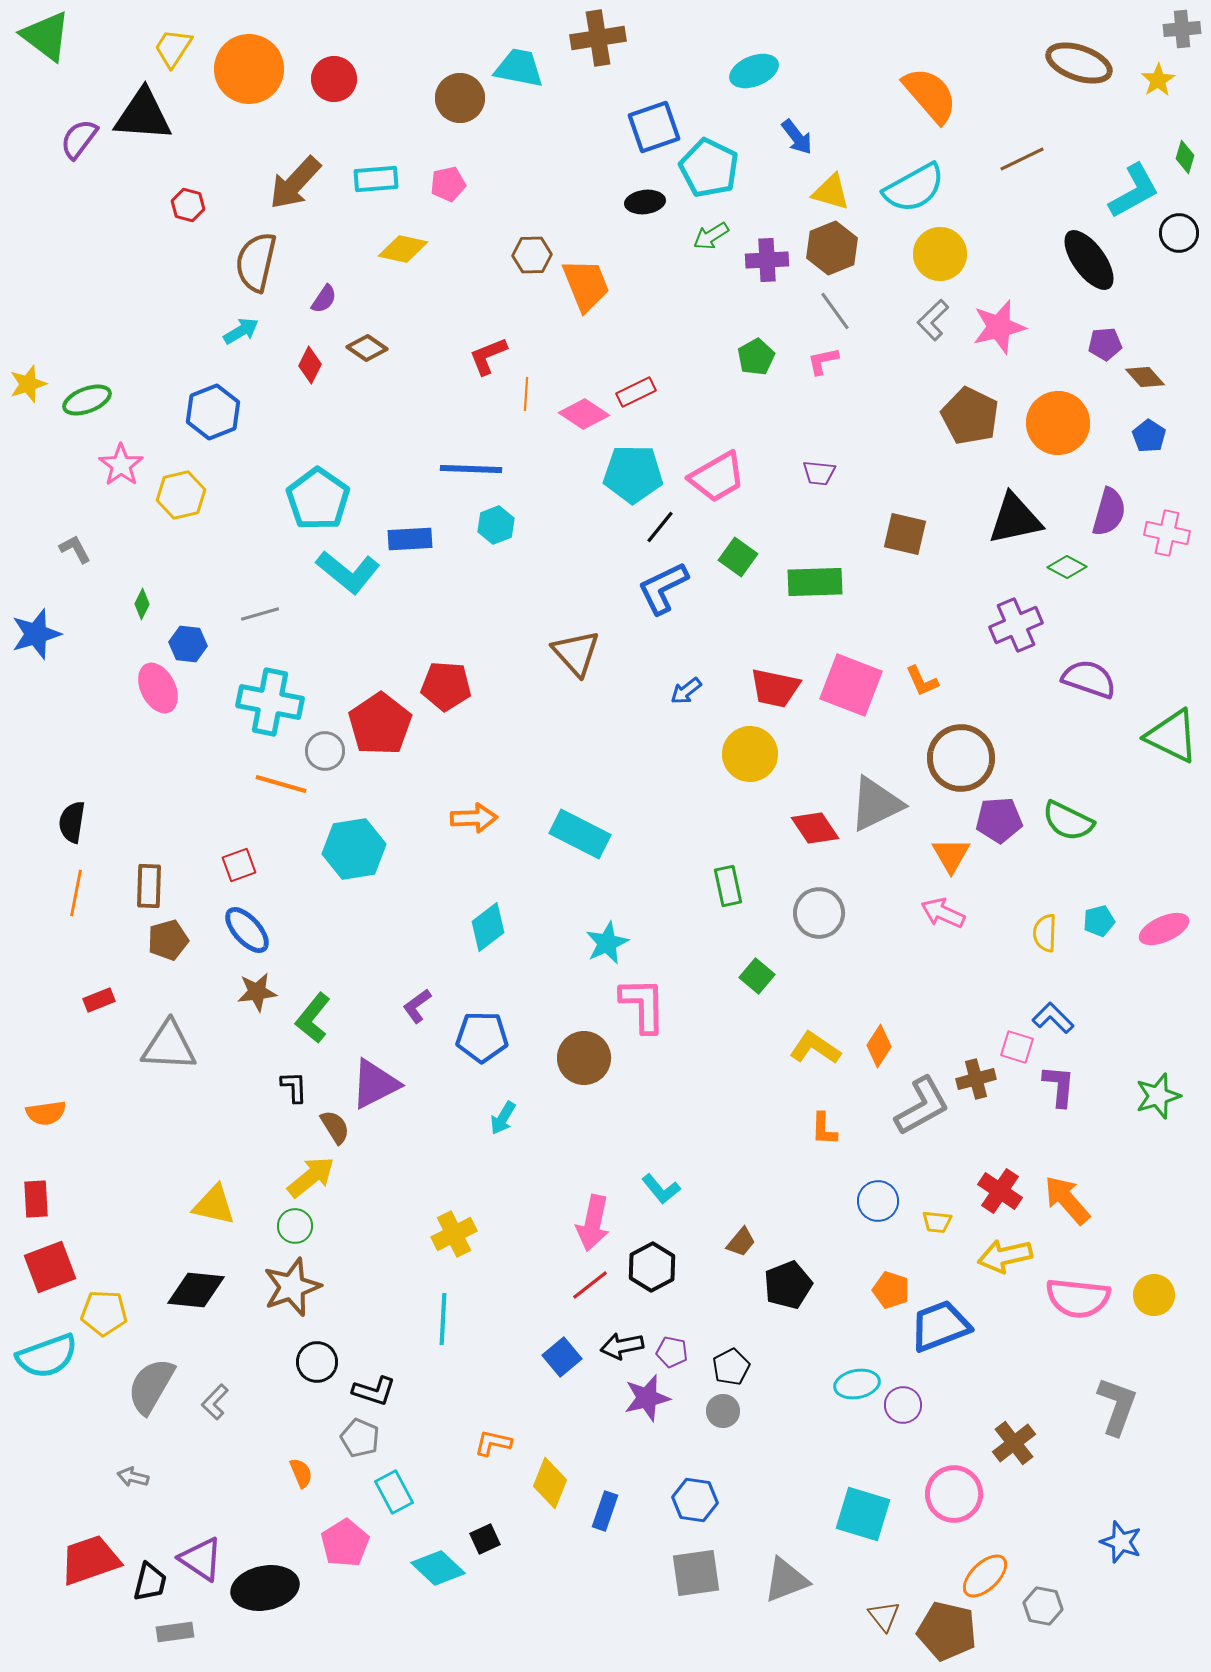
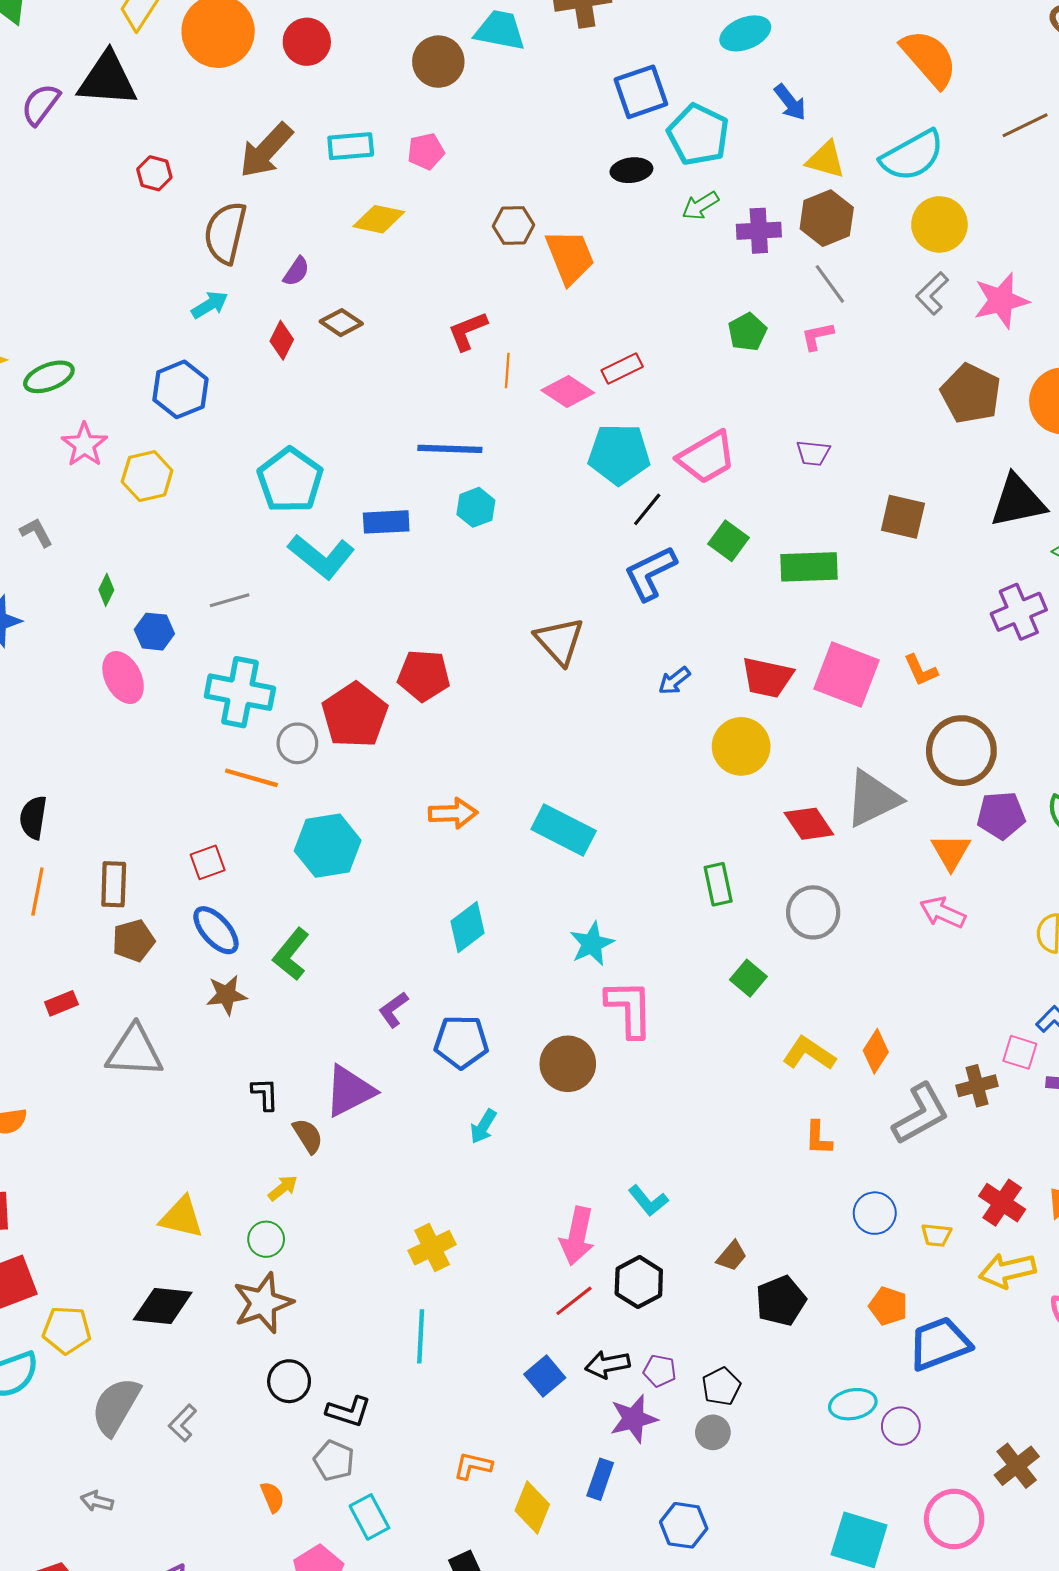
green L-shape: (313, 1018) -> (291, 954), moved
yellow arrow: (311, 1177) -> (283, 1188), size x0.6
blue rectangle: (605, 1511) -> (600, 1479), moved

